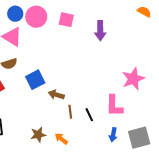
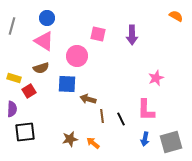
pink circle: (36, 17) -> (77, 56), moved
pink square: (66, 20) -> (98, 34), moved
pink star: (133, 79) -> (156, 78), moved, size x0.7
blue square: (35, 80) -> (67, 84), turned 30

